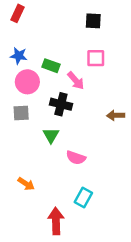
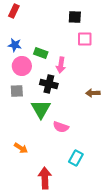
pink square: (96, 58) -> (85, 39), moved
pink arrow: (76, 81) -> (61, 65), turned 49
green triangle: (51, 135) -> (41, 109), size x1.5
cyan rectangle: (83, 197) -> (76, 158), moved

